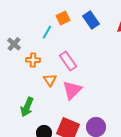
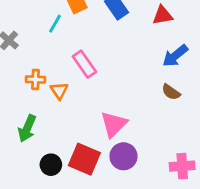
orange cross: (33, 60) -> (36, 79), moved
pink triangle: (72, 90) -> (114, 124), moved

